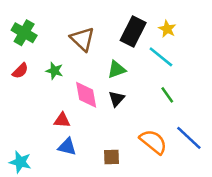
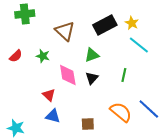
black rectangle: (133, 31) -> (105, 25), turned 35
green cross: (24, 33) -> (25, 14), moved, turned -36
cyan line: (161, 57) -> (139, 45), moved
green line: (167, 95) -> (124, 75), moved, turned 48
red triangle: (62, 120) -> (49, 95), turned 40

